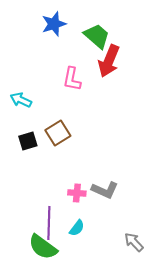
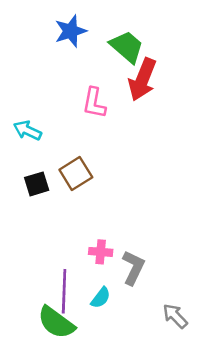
gray L-shape: (105, 190) -> (133, 268), moved, turned -88

